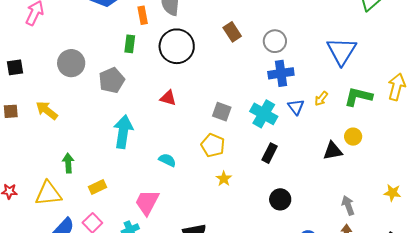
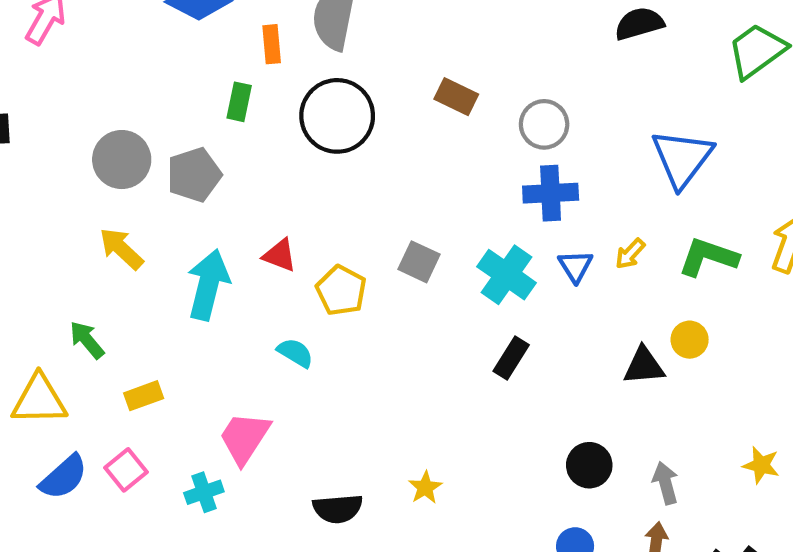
brown rectangle: (232, 32) -> (456, 97), turned -36
gray circle: (71, 63) -> (122, 160), moved
red triangle: (168, 98) -> (280, 255), moved
yellow arrow: (47, 110) -> (121, 249), moved
yellow pentagon: (213, 145) -> (341, 290), moved
green arrow: (68, 163) -> (87, 340), turned -42
yellow star: (224, 179) -> (425, 488), moved
black circle: (280, 199) -> (589, 465), moved

